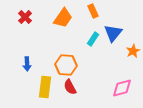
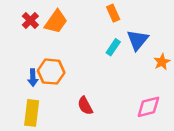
orange trapezoid: (63, 18) -> (56, 22), moved
orange hexagon: (66, 65) -> (51, 72), moved
yellow rectangle: (45, 87) -> (32, 113), moved

